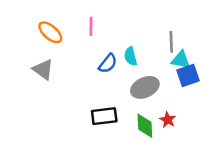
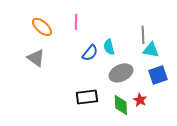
blue square: (188, 75) -> (158, 75), moved

